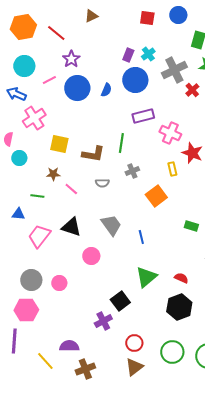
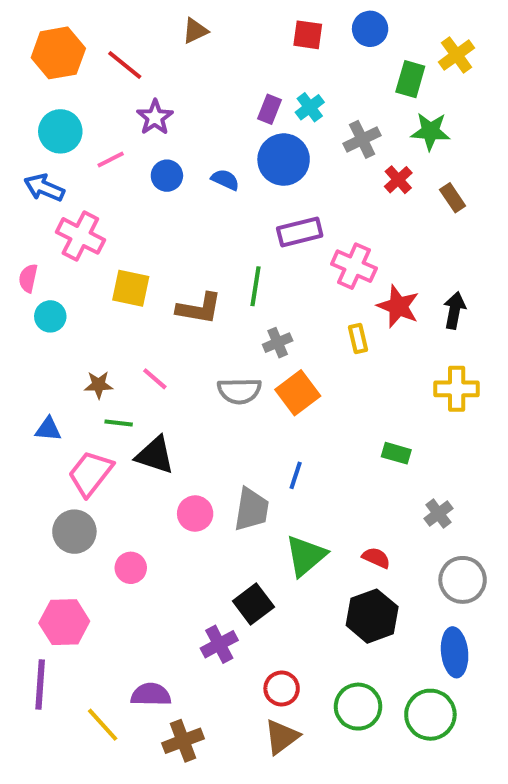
gray cross: (174, 70) -> (362, 139), size x0.7
blue circle: (77, 88) -> (167, 176), size x0.6
blue semicircle: (106, 90) -> (225, 180), turned -88
pink cross: (34, 118) -> (80, 236), turned -30
brown star: (53, 174) -> (99, 385), moved
gray semicircle: (102, 183) -> (239, 391), moved, size x1.5
green line: (37, 196) -> (119, 423), moved
orange square: (156, 196) -> (298, 393), moved
gray trapezoid: (111, 225) -> (251, 509), moved, turned 45
blue line: (141, 237) -> (296, 475), turned 32
gray circle: (31, 280) -> (74, 532), moved

